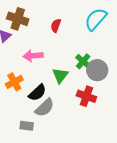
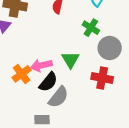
pink arrow: (33, 56) -> (41, 65), moved
green cross: (83, 61) -> (91, 28), moved

